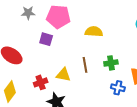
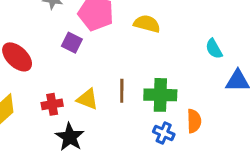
yellow semicircle: (94, 32) -> (147, 24), moved
green cross: (111, 63) -> (160, 95), size x1.5

